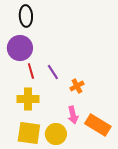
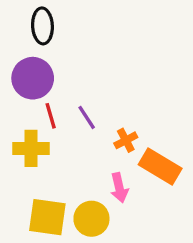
yellow cross: (28, 99) -> (31, 148), moved
orange rectangle: (98, 125) -> (160, 166), moved

